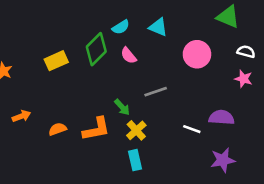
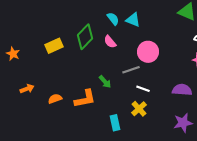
cyan semicircle: (121, 27) -> (113, 19), moved, turned -96
pink circle: (197, 54) -> (148, 52), moved
white line: (192, 129) -> (143, 89), moved
yellow cross: (136, 130) -> (139, 109), moved

